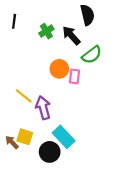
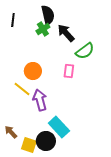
black semicircle: (87, 15) -> (48, 15), moved
orange circle: (59, 69) -> (33, 71), moved
yellow square: (25, 137) -> (29, 145), moved

